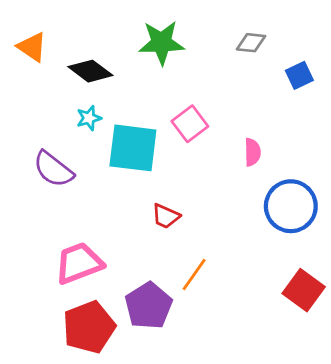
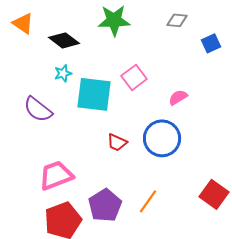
pink semicircle: (252, 152) -> (178, 97), turned -120
blue circle: (291, 206) -> (162, 138), moved
orange line: (194, 274) -> (148, 201), moved

